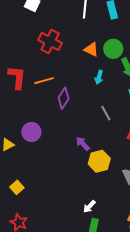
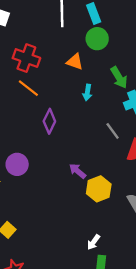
green circle: (113, 49) -> (97, 39), moved
orange line: (44, 81) -> (28, 88), moved, turned 60
gray line: (106, 113) -> (113, 131), moved

